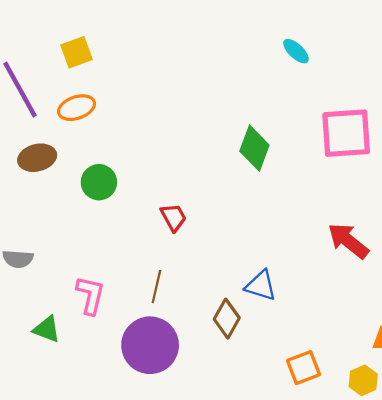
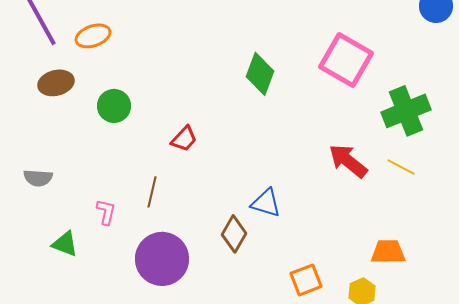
pink square: (346, 133) -> (346, 60), turned 34
red trapezoid: (173, 217) -> (184, 139), turned 72
brown line: (156, 287) -> (152, 192), moved
pink L-shape: (90, 295) -> (106, 212), size x0.7

